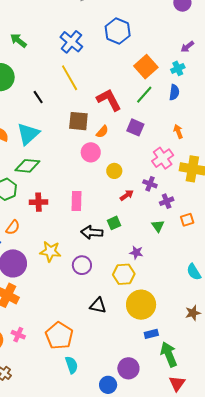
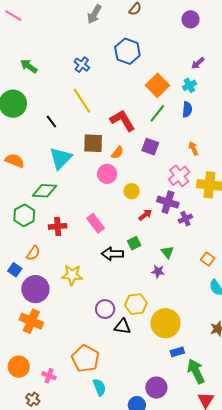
blue cross: (71, 42) -> (82, 65), size x0.7
cyan triangle: (28, 134) -> (61, 158), moved
purple cross: (150, 184) -> (168, 202), size x1.5
pink rectangle: (77, 201) -> (96, 223), turned -36
orange square: (187, 220) -> (208, 259), moved, turned -32
green triangle: (158, 226) -> (167, 252), moved
purple circle: (82, 265) -> (105, 309), moved
yellow hexagon: (124, 274) -> (136, 304), moved
pink cross: (18, 335) -> (49, 376), moved

